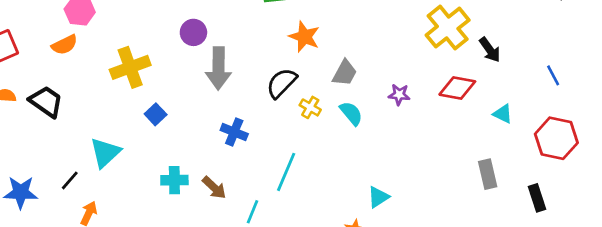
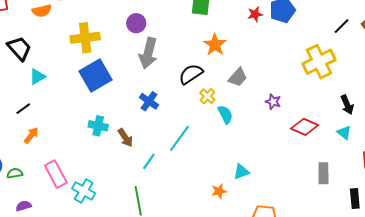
black arrow: (490, 50) -> (347, 105), moved
red diamond: (457, 88) -> (305, 127), moved
cyan semicircle: (351, 113) -> (225, 114), moved
blue square: (156, 114) -> (96, 76), size x2.0
cyan triangle: (105, 153) -> (37, 77), moved, size x0.7

